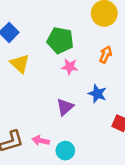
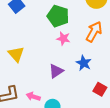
orange arrow: (106, 55) -> (94, 32), size x1.5
yellow triangle: (20, 64) -> (16, 54), moved

